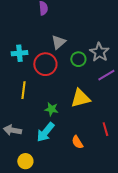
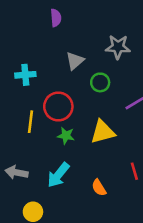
gray star: (99, 52) -> (118, 47), moved, turned -30
red circle: (45, 64) -> (58, 107), moved
green star: (51, 109) -> (66, 136), moved

